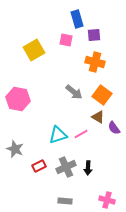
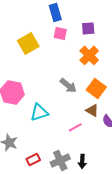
blue rectangle: (77, 19) -> (55, 12), moved
orange cross: (95, 62) -> (89, 55), turned 30
cyan triangle: (58, 135) -> (39, 112), moved

